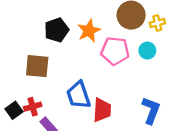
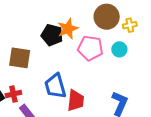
black pentagon: (57, 30) -> (52, 35), moved, turned 30

